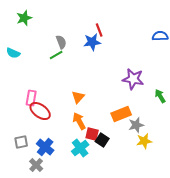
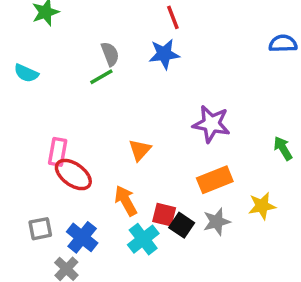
red line: (99, 30) -> (173, 17), moved
purple star: (133, 79) -> (211, 124), moved
orange arrow: (79, 121) -> (126, 201), moved
gray star: (136, 125) -> (217, 222), moved
yellow star: (144, 141) -> (262, 206), moved

